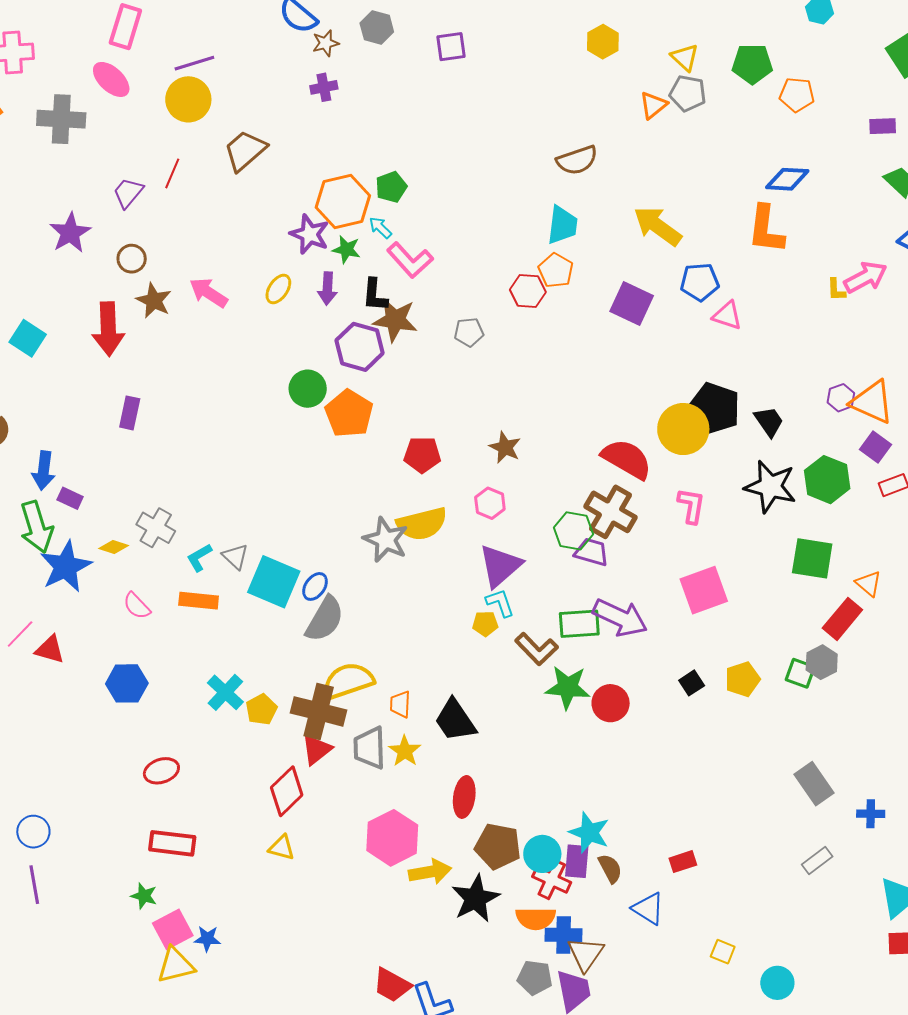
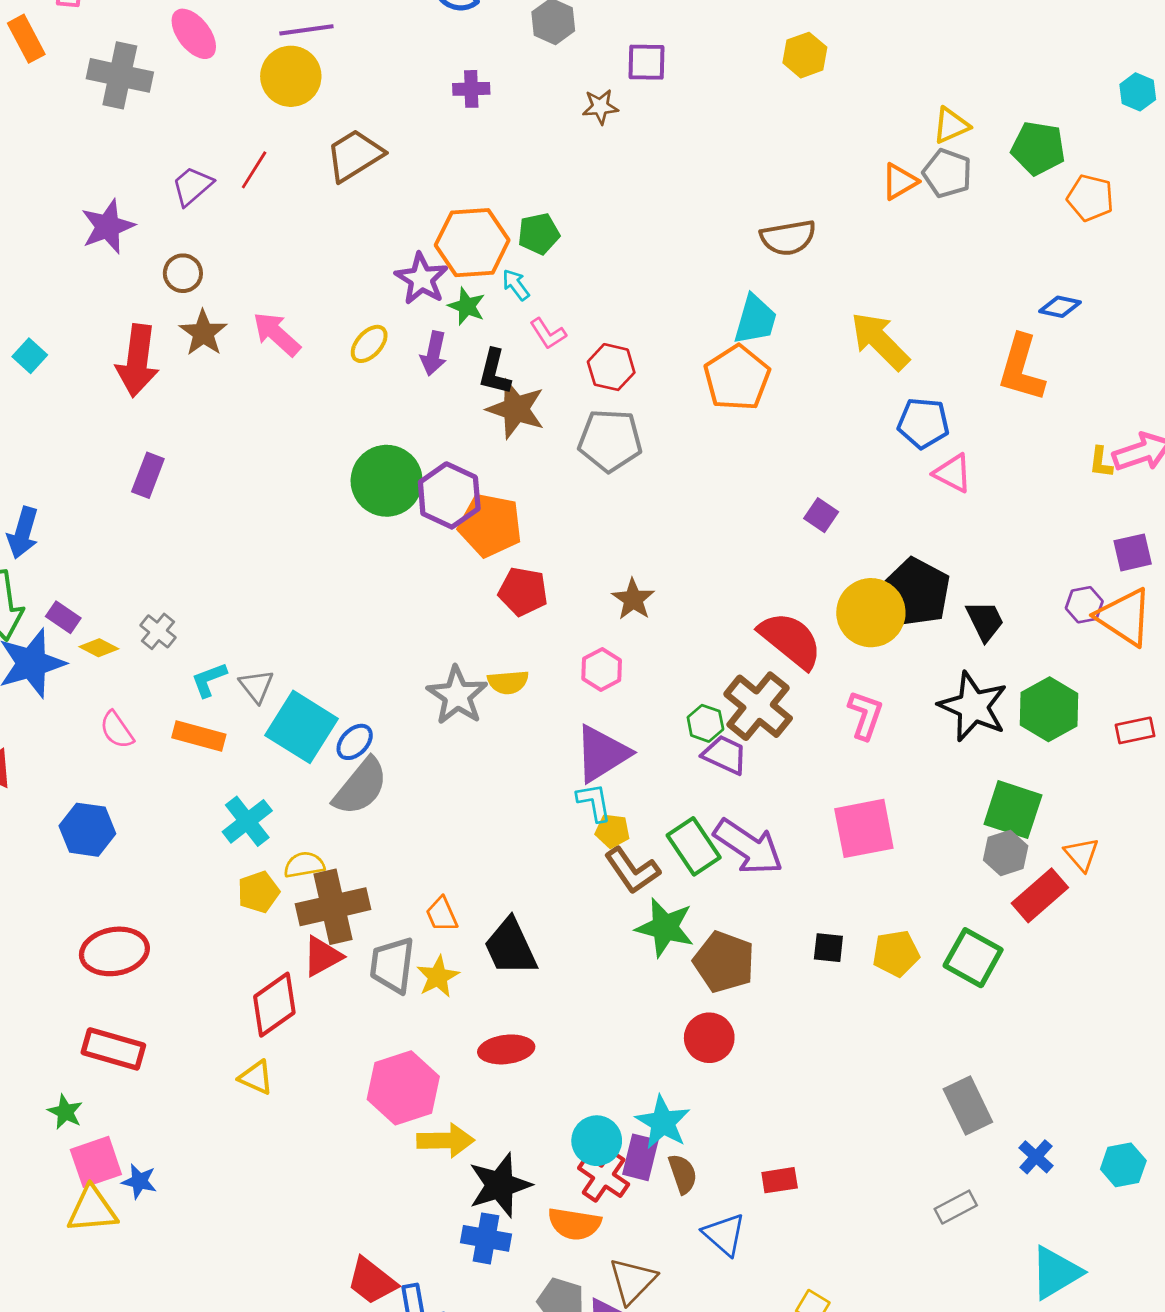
yellow hexagon: (603, 42) -> (805, 55), moved
brown star: (326, 43) -> (600, 107), moved
yellow triangle: (685, 57) -> (951, 125), turned 44
blue diamond: (787, 179) -> (1060, 307), size x0.7
pink L-shape: (410, 260) -> (548, 334), size x0.6
orange pentagon: (556, 270) -> (737, 378), size x1.4
red hexagon: (528, 291) -> (611, 367), moved
purple square: (632, 304) -> (821, 515), moved, size x0.6
gray pentagon: (469, 332) -> (610, 440), size x1.6
cyan square: (28, 338) -> (30, 356), size x0.7
purple hexagon: (360, 347) -> (449, 495), moved
green circle: (308, 389) -> (387, 481), size x1.4
orange pentagon: (349, 413) -> (490, 525), moved, turned -30
purple square: (875, 447) -> (1133, 552), moved, turned 32
purple rectangle: (70, 498) -> (63, 617), moved
yellow semicircle: (422, 524) -> (508, 682), size x0.6
gray cross: (156, 528) -> (158, 631), size x0.7
green hexagon: (573, 531) -> (705, 723), size x0.7
yellow pentagon: (485, 624) -> (612, 831), moved
green rectangle: (579, 624) -> (694, 846), turned 51
gray hexagon: (822, 662) -> (1006, 853), moved
green square: (800, 673) -> (973, 958), size x1.4
yellow semicircle: (348, 681) -> (304, 865), moved, size x0.6
black square: (692, 683) -> (828, 948), turned 30
cyan cross: (225, 692) -> (247, 821), moved
red circle: (611, 703) -> (709, 1038), moved
orange trapezoid: (400, 704) -> (442, 914), turned -36
brown cross: (319, 711) -> (333, 907), turned -36
red ellipse: (161, 771) -> (114, 951), size x1.4
red ellipse: (464, 797) -> (506, 1049), turned 66
blue cross: (871, 814) -> (1036, 1157), turned 32
brown pentagon: (498, 846) -> (724, 962), moved
blue cross: (564, 935) -> (486, 1238), moved

